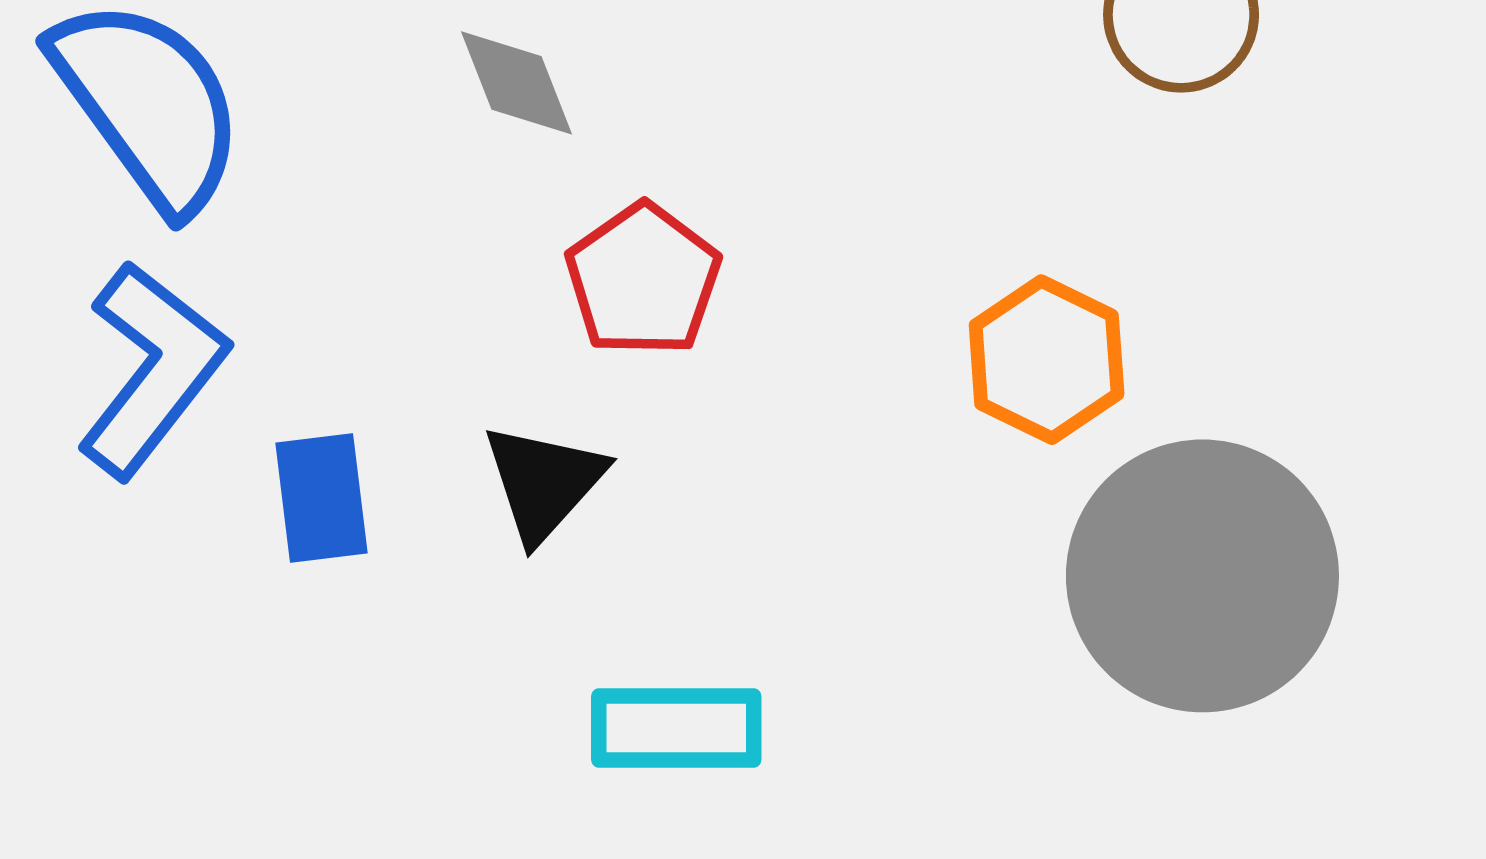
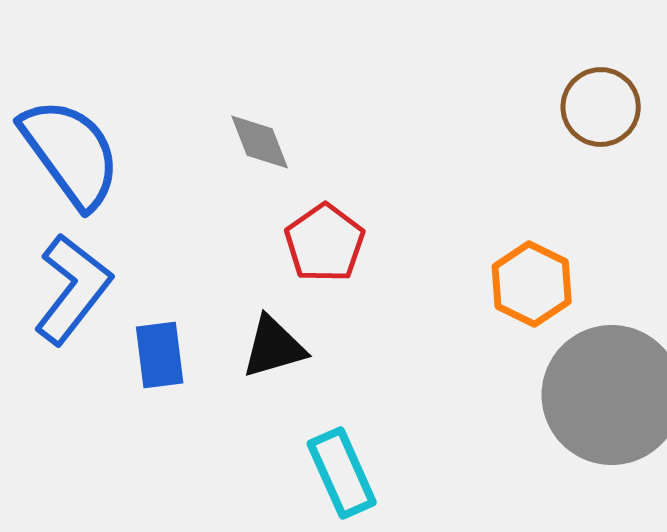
black triangle: (544, 482) -> (274, 347), turned 32
cyan rectangle: (676, 728) -> (342, 473), turned 66

